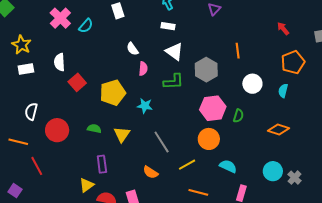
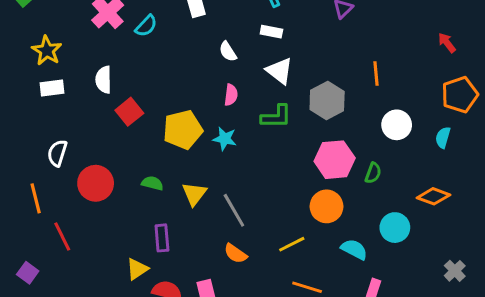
white semicircle: (132, 49) -> (228, 52), moved
cyan star: (145, 106) -> (225, 139), moved
orange line: (18, 142) -> (36, 198), turned 60
gray line: (162, 142) -> (234, 210), moved
cyan circle: (273, 171) -> (395, 228), moved

